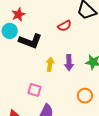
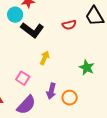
purple arrow: (69, 63) -> (51, 91), moved

